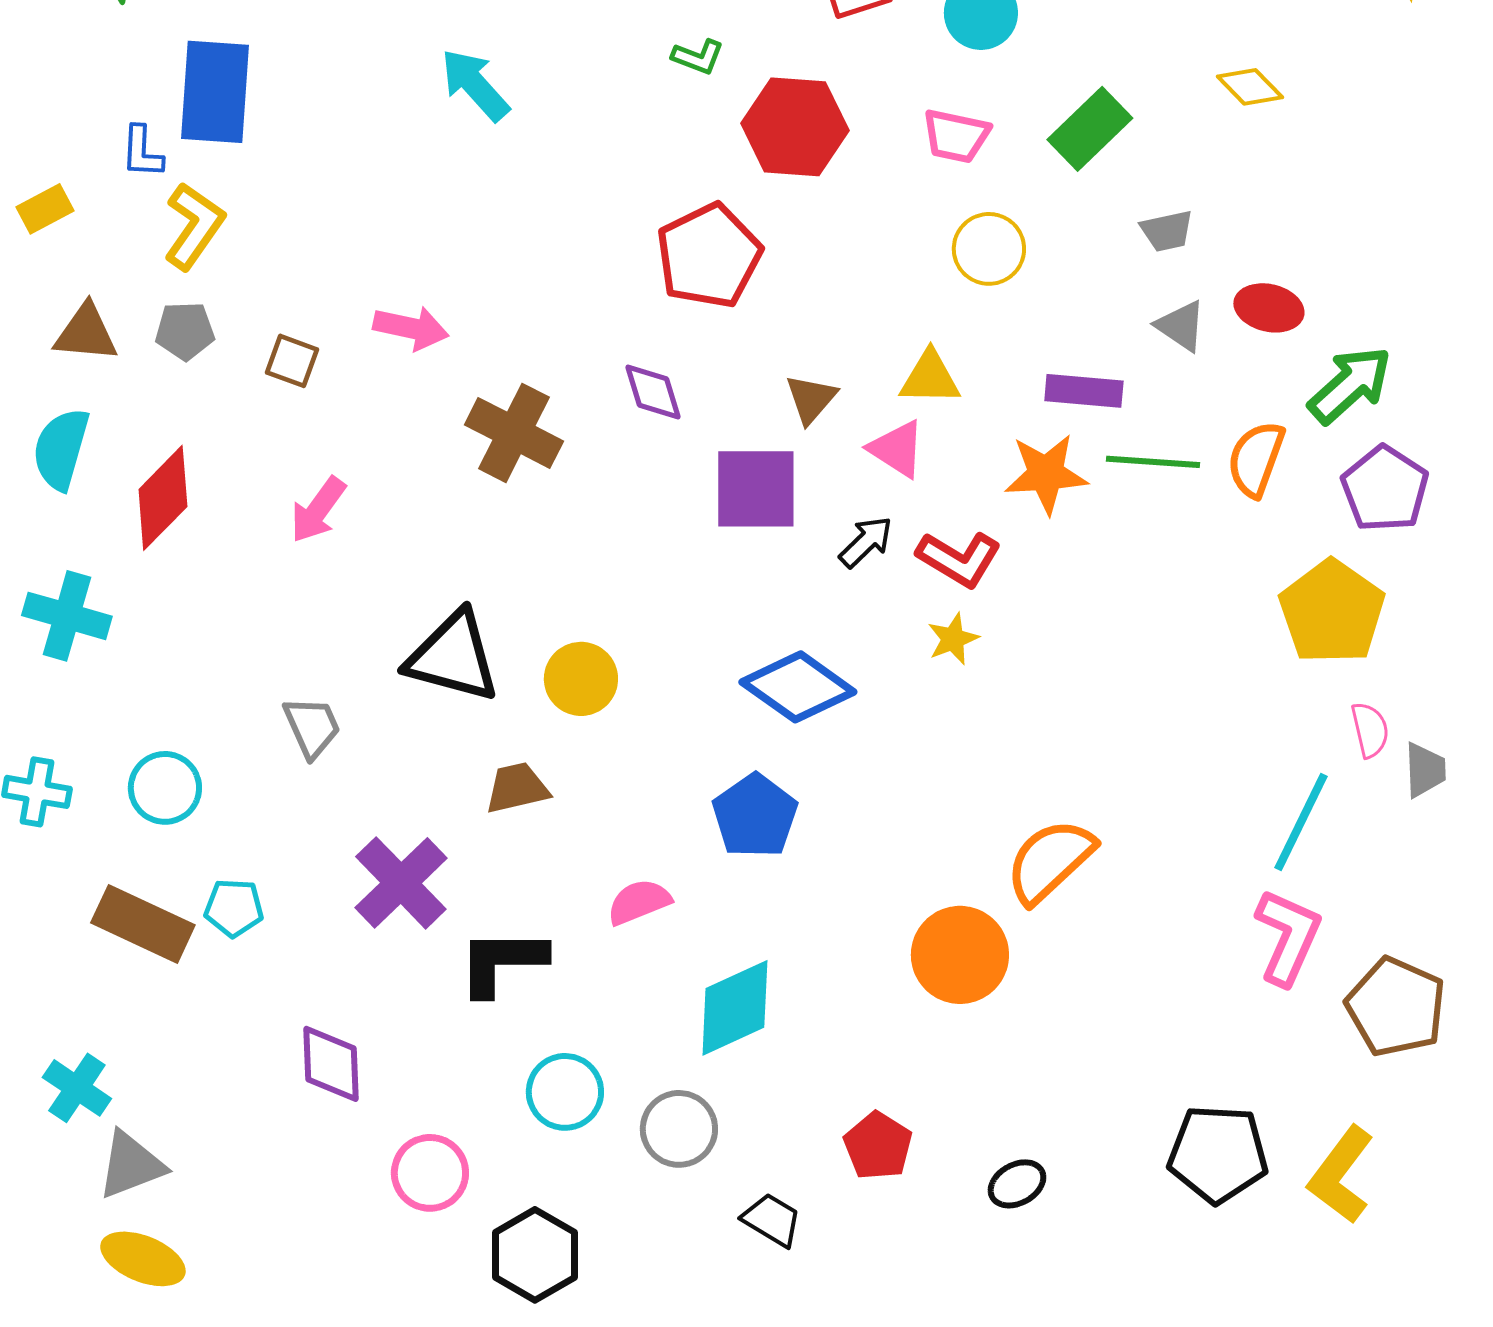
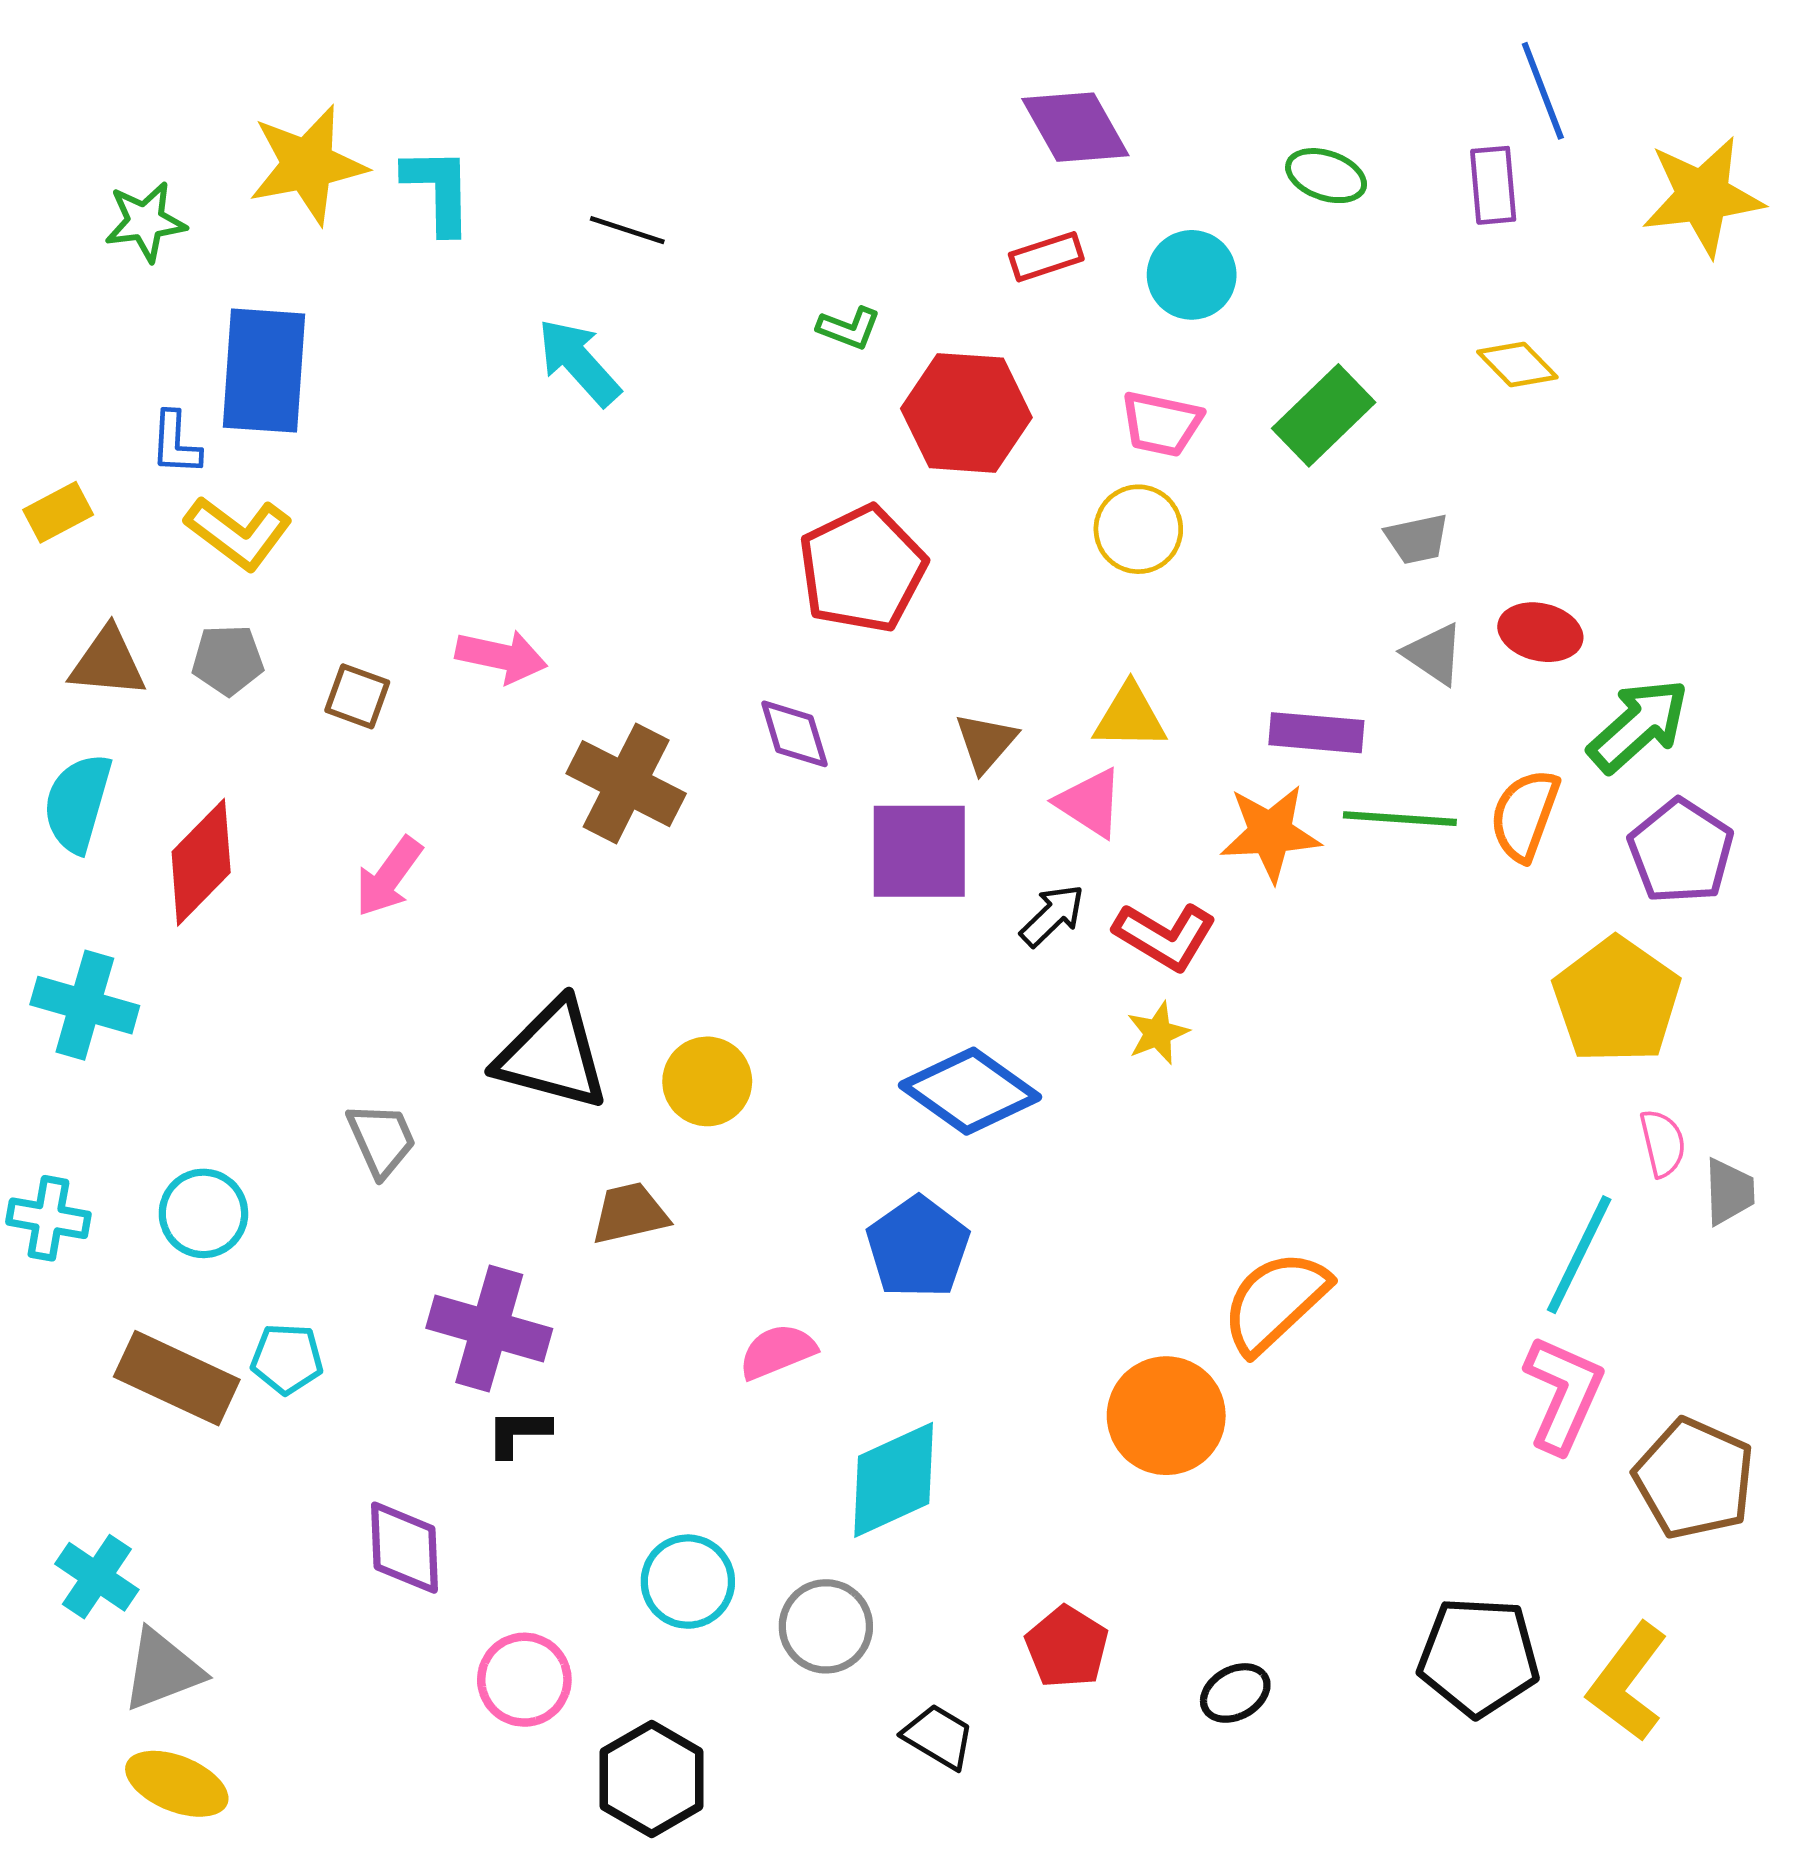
yellow L-shape: (194, 226) -> (239, 533), turned 92
yellow circle: (989, 249) -> (1138, 529), moved
purple cross: (401, 883) -> (489, 1328), turned -30
black L-shape: (502, 962) -> (518, 1433), moved, size x0.6

